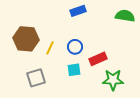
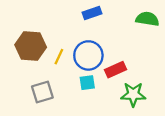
blue circle: (75, 47) -> (88, 55), size x1.6

